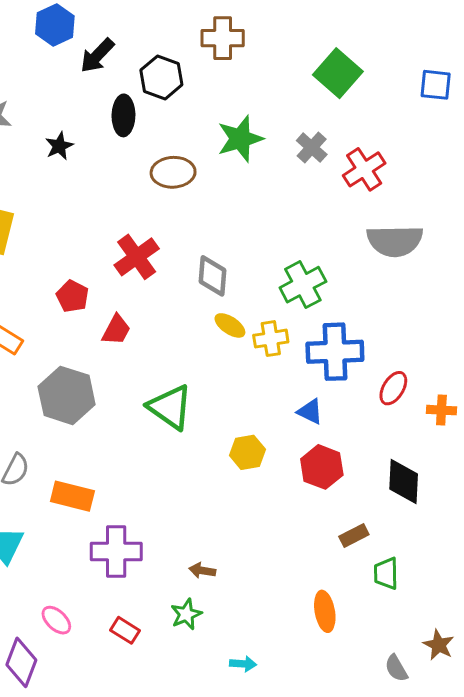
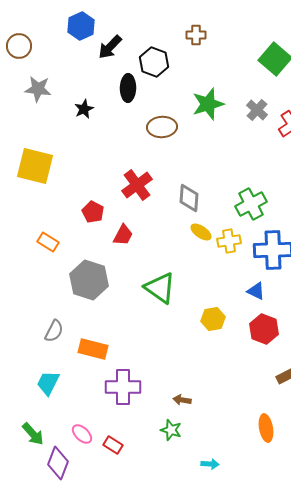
brown cross: (223, 38) -> (196, 35), size x0.7
green star: (186, 614) -> (171, 430), turned -30
red rectangle: (125, 630) -> (113, 445), moved

